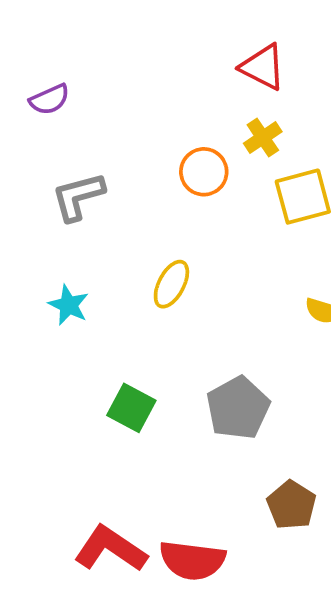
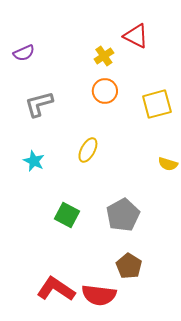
yellow cross: (263, 137) -> (104, 56), moved
brown pentagon: (291, 505) -> (129, 266), moved

